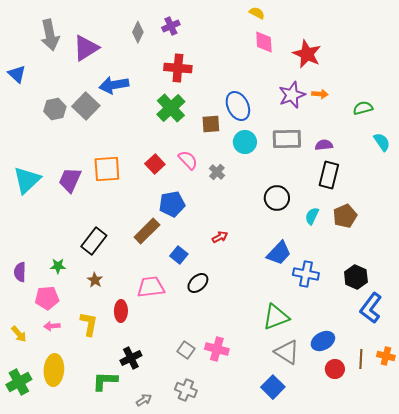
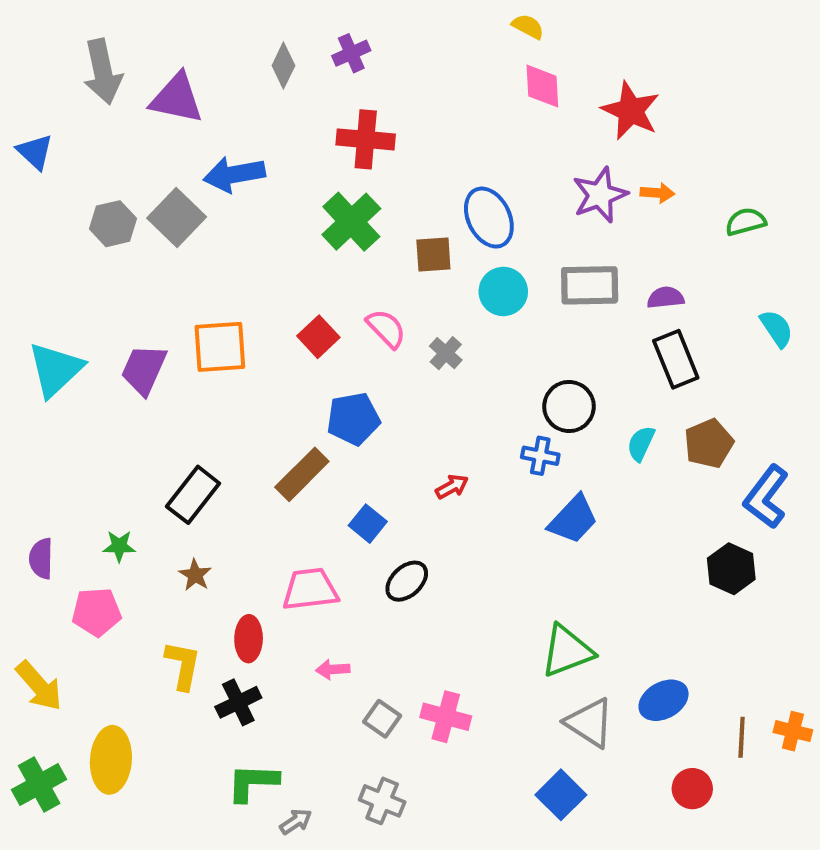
purple triangle: (86, 48) -> (177, 98), turned 44
cyan semicircle: (382, 142) -> (776, 328), moved
black rectangle: (329, 175) -> (676, 359), turned -36
blue cross: (306, 274) -> (540, 456), moved, size x0.7
blue L-shape: (371, 308) -> (766, 497), moved
pink arrow: (52, 326) -> (333, 669), moved
yellow arrow: (19, 334) -> (39, 686), size x1.5
black cross: (131, 358) -> (238, 702), moved
red circle: (335, 369) -> (692, 789), moved
green L-shape: (105, 381) -> (253, 782), moved

